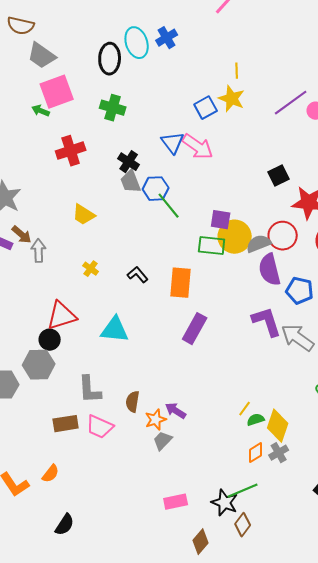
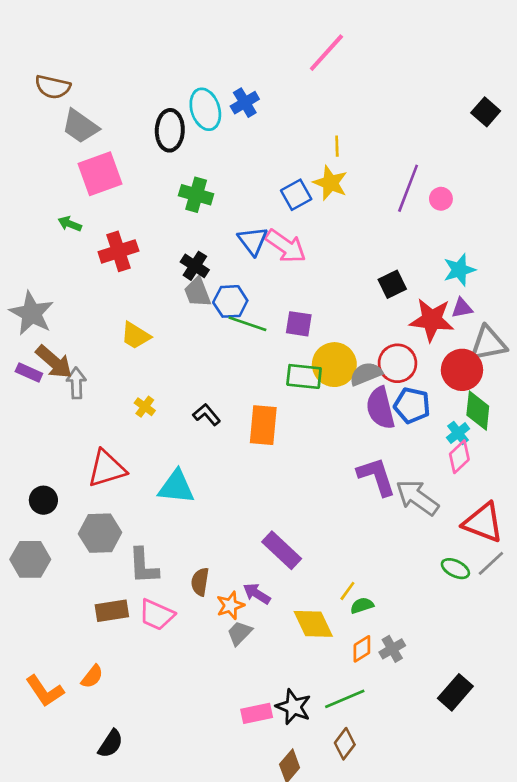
purple line: (291, 103) -> (408, 188), turned -33
green cross: (113, 108) -> (196, 195), moved
green arrow: (41, 111) -> (70, 224), moved
green line: (169, 206) -> (247, 324), turned -32
purple square: (221, 220) -> (299, 324), moved
brown arrow: (22, 235) -> (54, 362), size x1.4
blue pentagon: (300, 291) -> (412, 405), moved
purple rectangle: (195, 329) -> (282, 550), moved, turned -76
black circle: (50, 340) -> (43, 500), moved
gray hexagon: (39, 365) -> (100, 533), moved
yellow diamond: (278, 426) -> (313, 624), moved, turned -44
black star: (225, 503) -> (294, 707), moved

